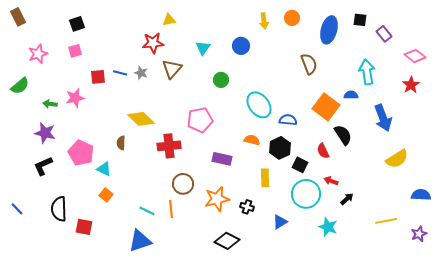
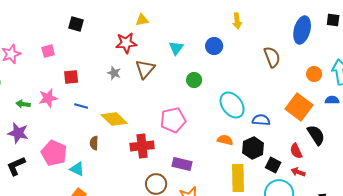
orange circle: (292, 18) -> (314, 74), moved
black square: (77, 24) -> (76, 24), moved, turned 35
brown semicircle: (309, 64) -> (272, 57), moved
blue line: (120, 73) -> (81, 106), moved
blue semicircle: (351, 95) -> (332, 100), moved
purple rectangle: (222, 159) -> (182, 164), moved
yellow rectangle: (265, 178) -> (238, 178), size x1.5
red arrow: (331, 181) -> (298, 172), moved

